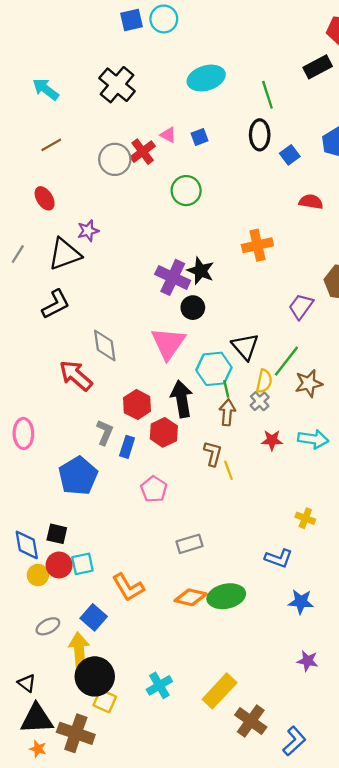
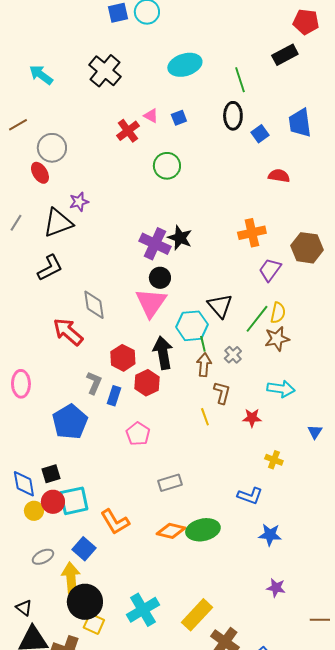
brown line: (51, 145) -> (18, 125), moved
gray circle: (115, 159) -> (52, 148), moved
orange cross: (257, 245) -> (252, 233), moved
black circle: (193, 308) -> (160, 278), moved
yellow semicircle: (264, 381) -> (278, 313), moved
red star: (272, 440) -> (252, 418), moved
brown L-shape: (213, 454) -> (222, 393), moved
black square: (57, 534) -> (51, 474), turned -30
cyan square: (82, 564) -> (74, 501), size x1.4
cyan cross: (159, 685) -> (143, 610), size x1.4

